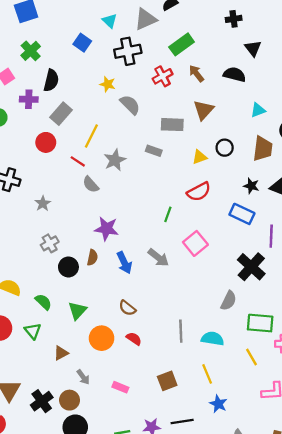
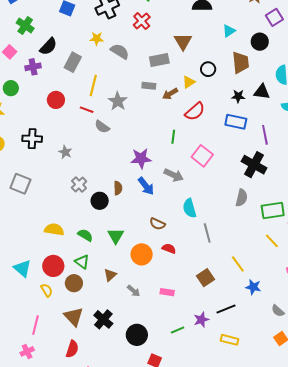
brown arrow: (196, 73) -> (170, 94), moved, turned -70
black semicircle: (51, 80) -> (48, 46), turned 42
gray rectangle: (61, 114) -> (73, 62), moved
purple star: (106, 229) -> (141, 159), moved
cyan semicircle: (213, 339) -> (190, 208), moved, turned -102
brown circle: (70, 400) -> (74, 283), moved

